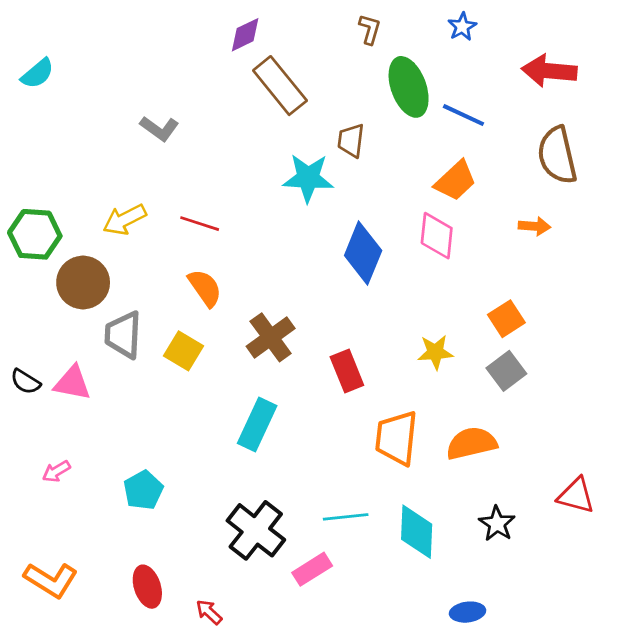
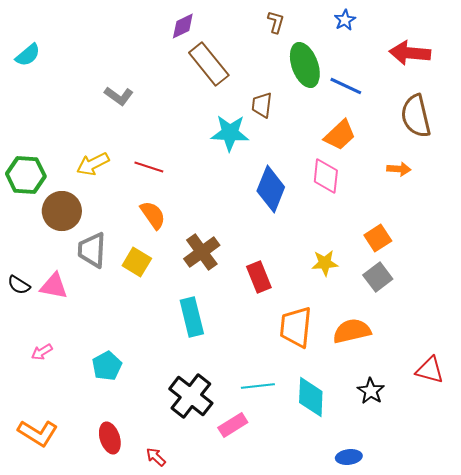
cyan rectangle: (257, 424) -> (192, 317), turned -39

